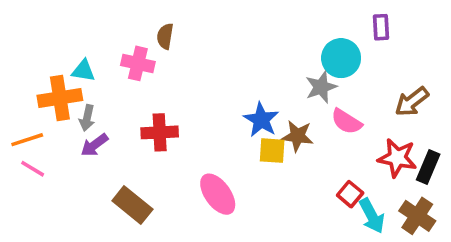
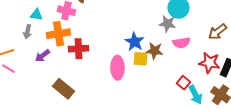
gray star: (321, 87) -> (167, 24), turned 30
orange cross: (60, 98) -> (58, 34), moved
gray arrow: (87, 118) -> (27, 32), moved
pink semicircle: (346, 122) -> (181, 43), turned -42
pink ellipse: (218, 194) -> (117, 68), moved, turned 35

